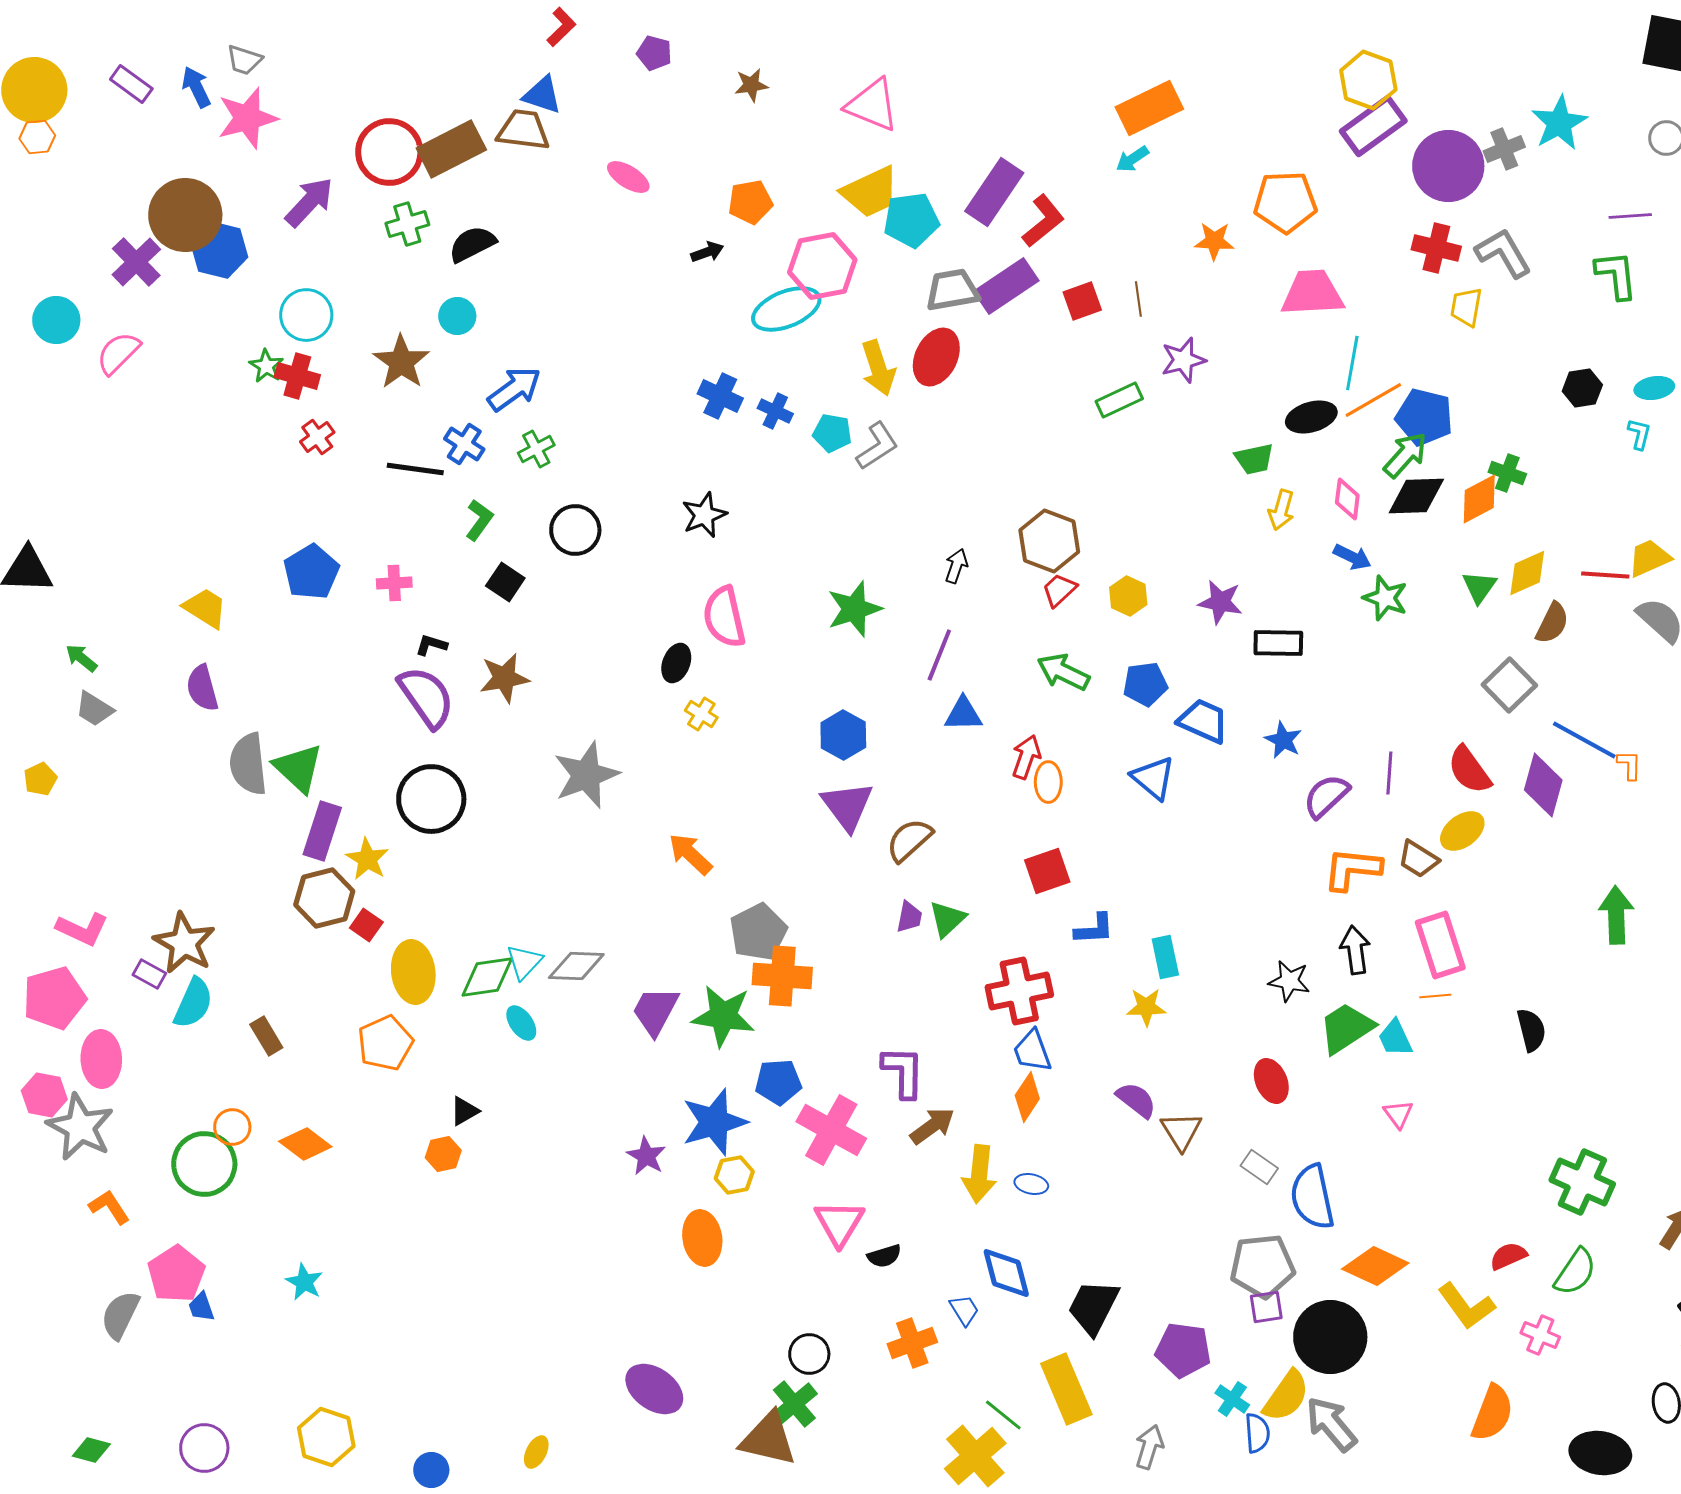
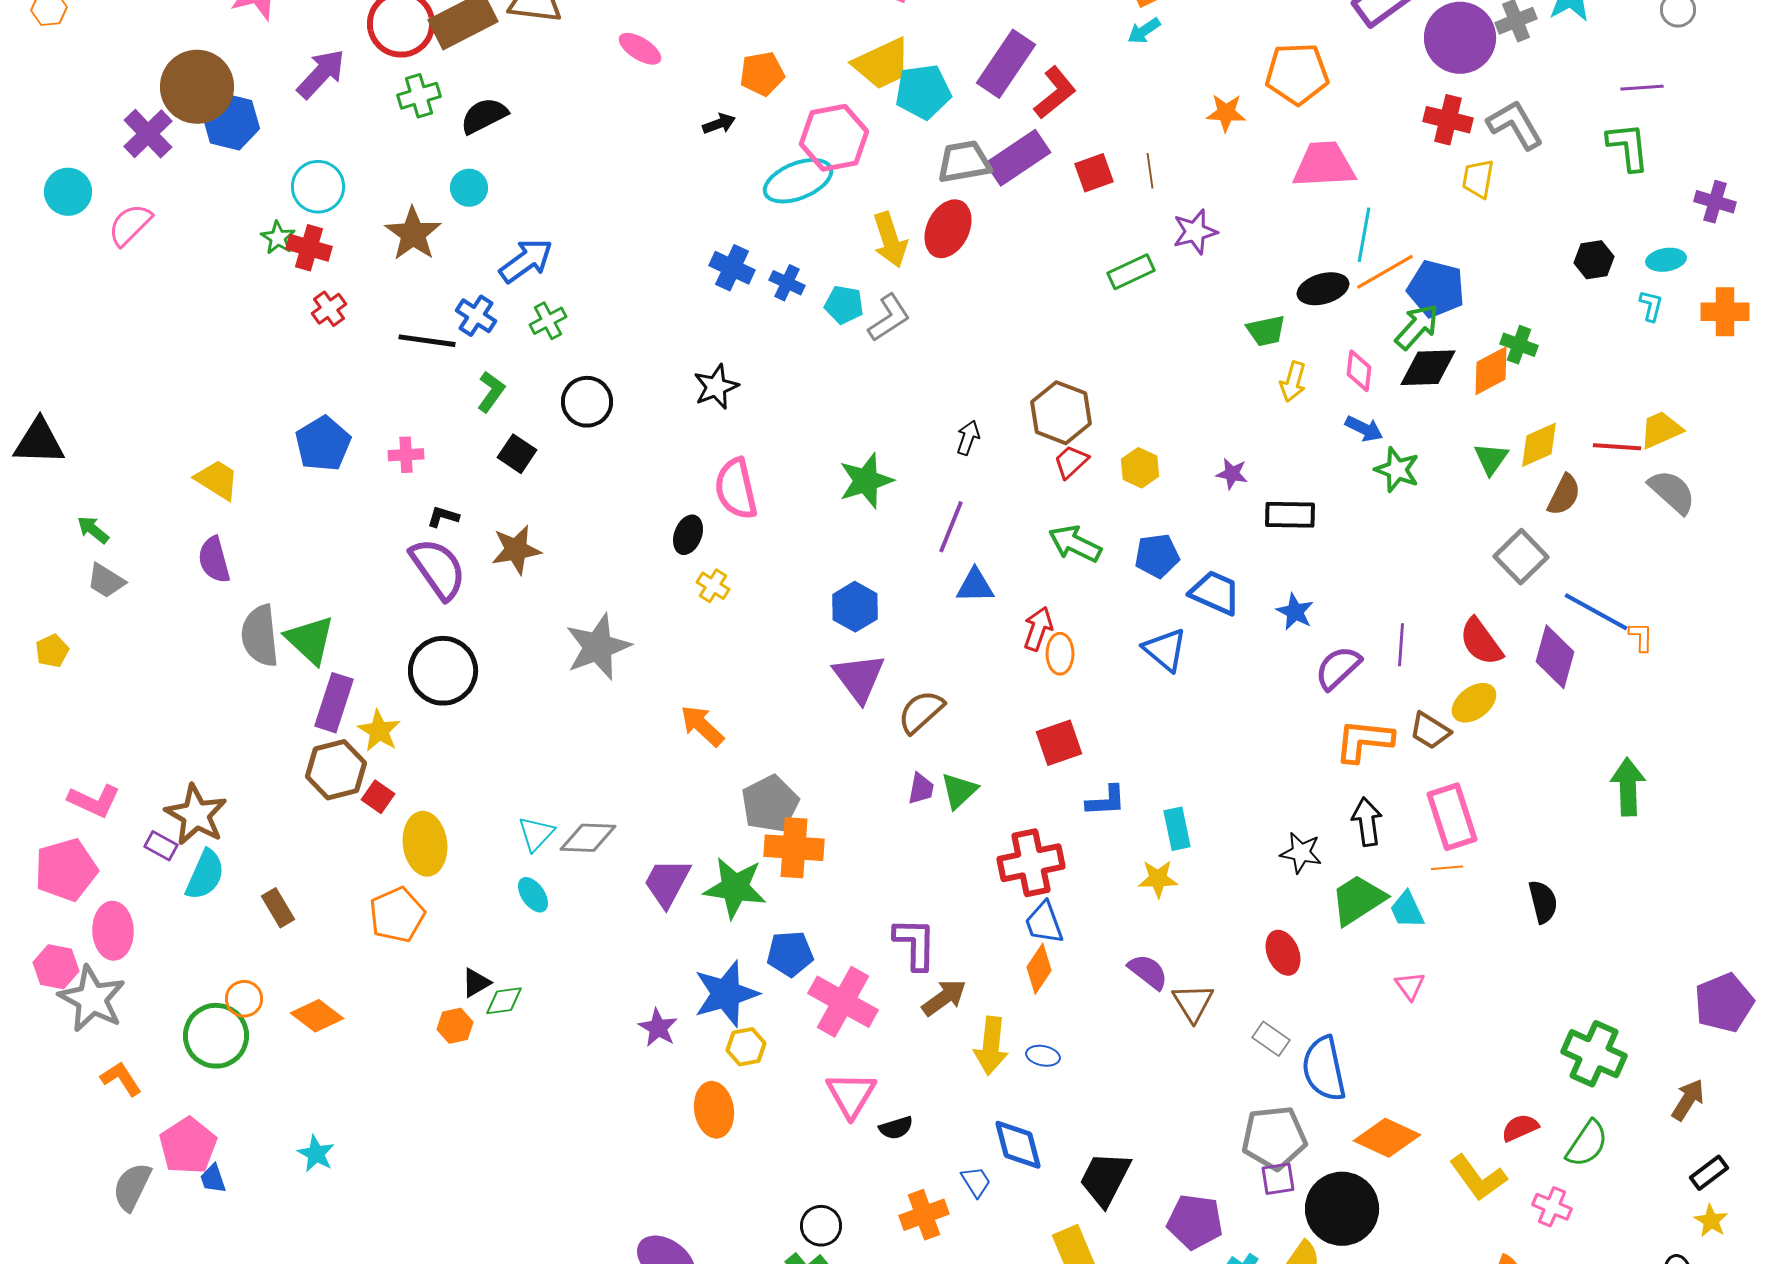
purple star: (1220, 602) -> (1232, 474), size x0.7
green diamond: (487, 977) -> (504, 1001), moved, size x0.7

